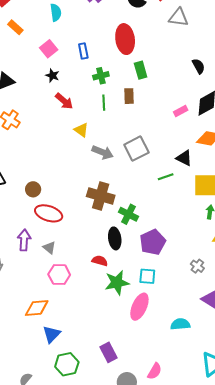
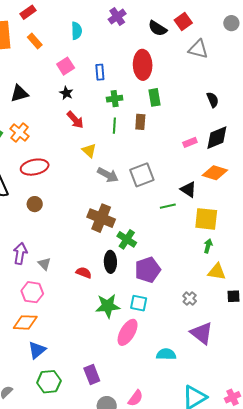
red ellipse: (49, 213) -> (35, 167), moved, turned -36
red semicircle: (100, 261) -> (84, 273), moved
pink hexagon: (59, 275) -> (32, 292), moved

